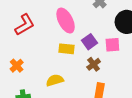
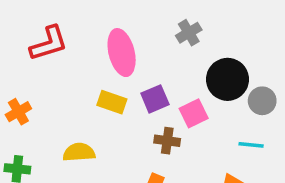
pink square: (112, 45) -> (194, 113), turned -35
brown cross: (94, 64) -> (167, 141), moved, turned 32

